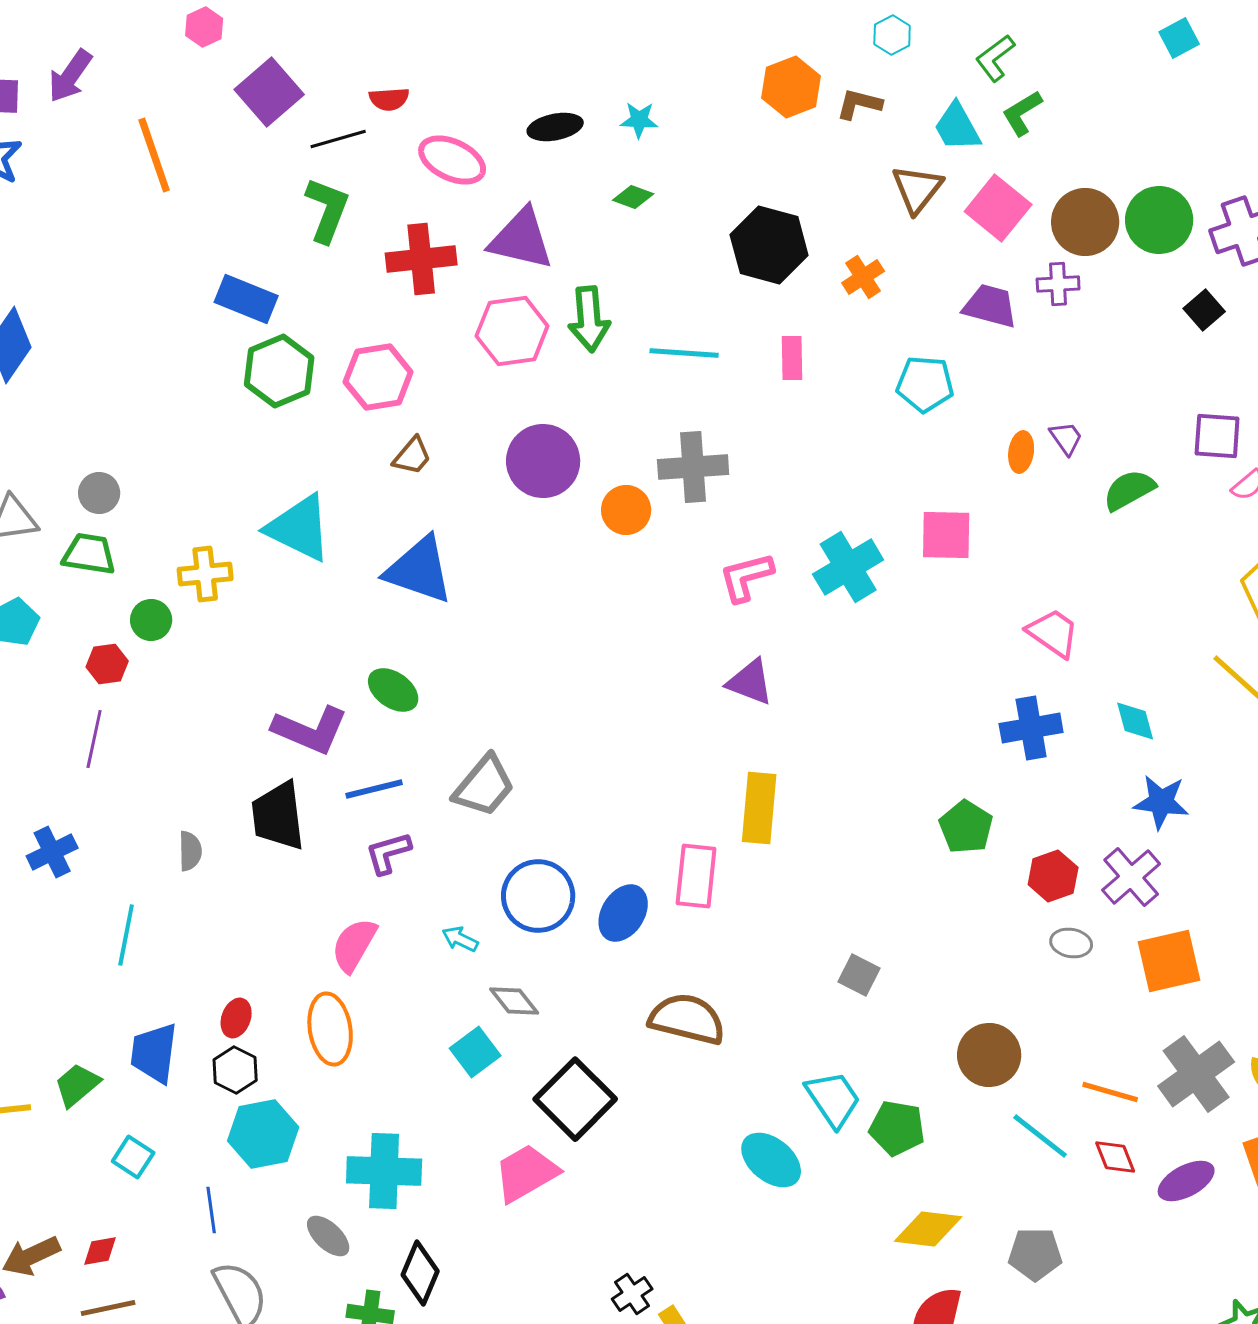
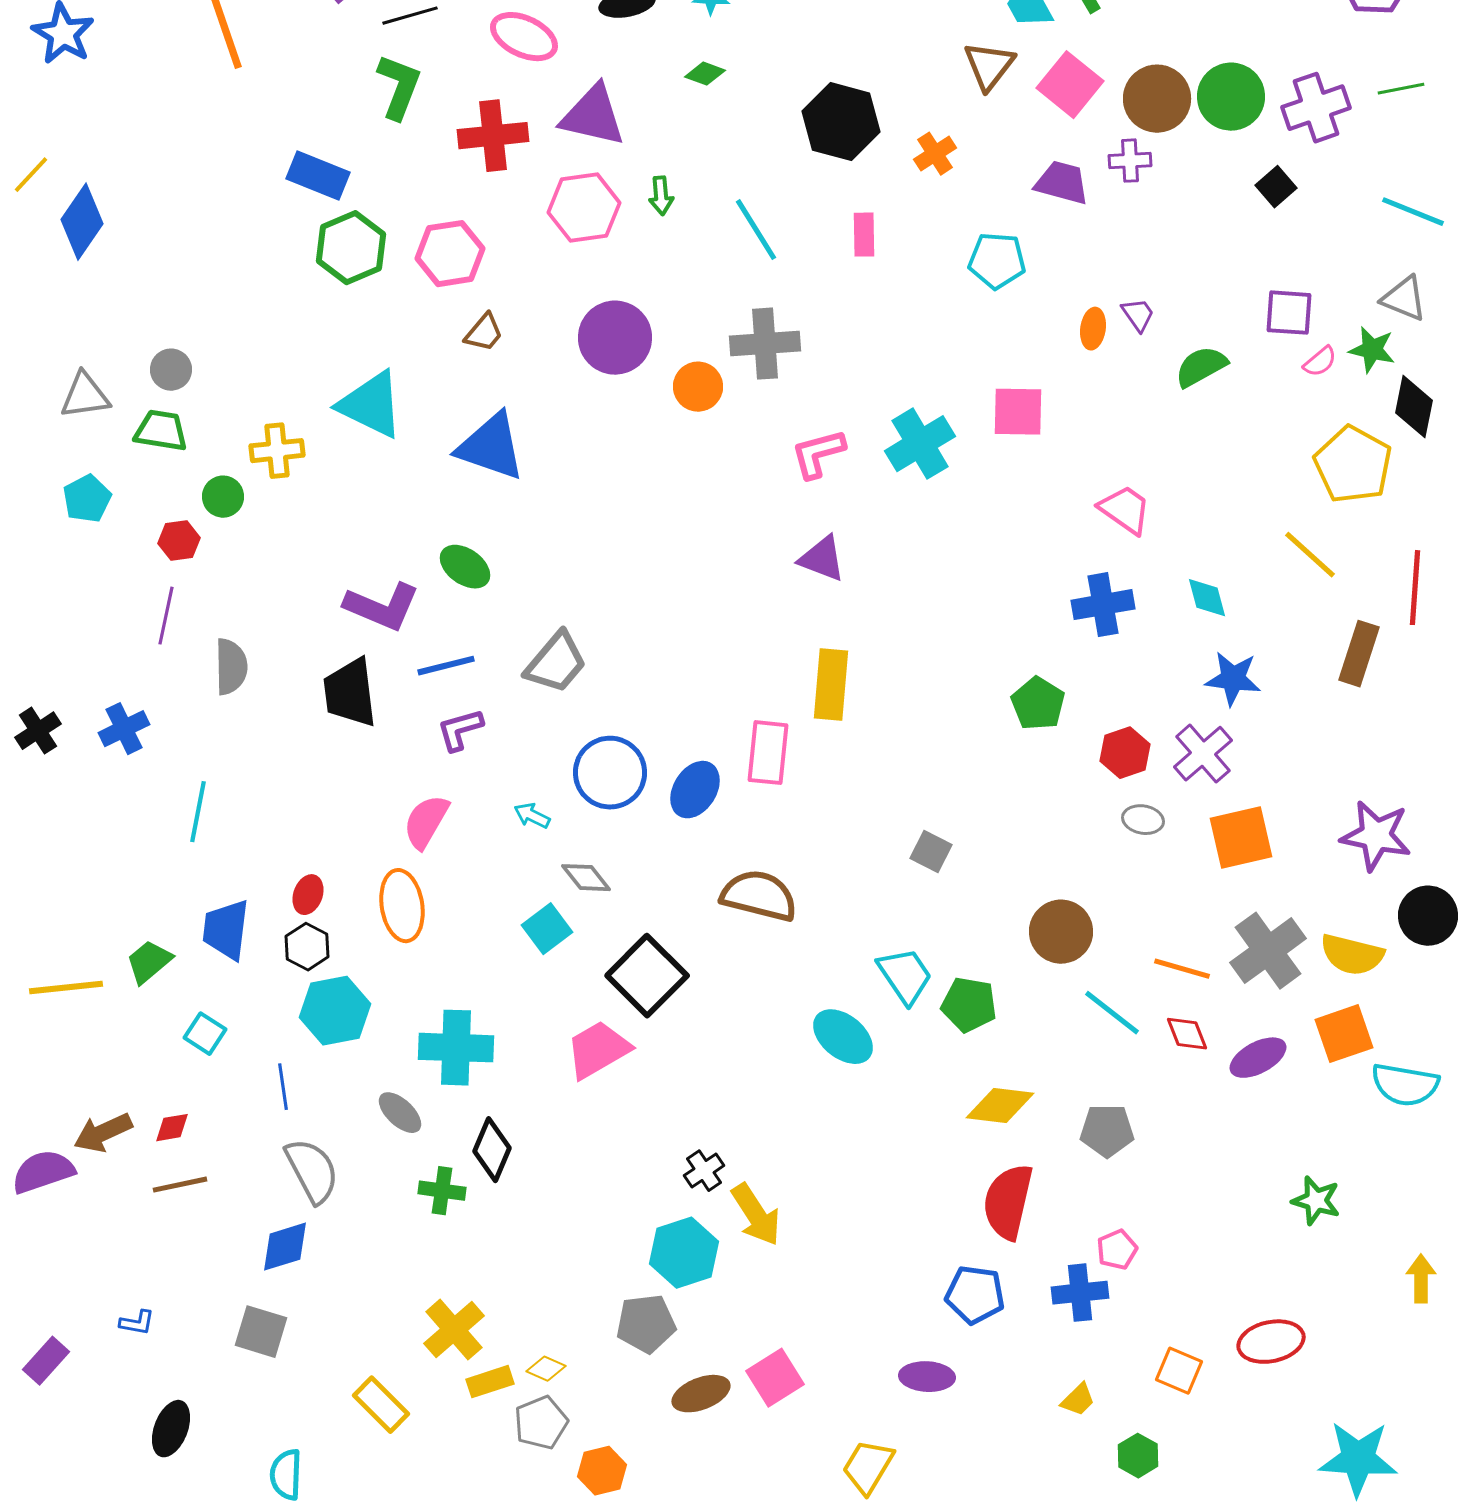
green arrow: (589, 319) -> (661, 196), size x0.6
cyan line: (684, 353) -> (756, 230), turned 54
gray semicircle: (190, 851) -> (231, 667), moved, size x1.4

